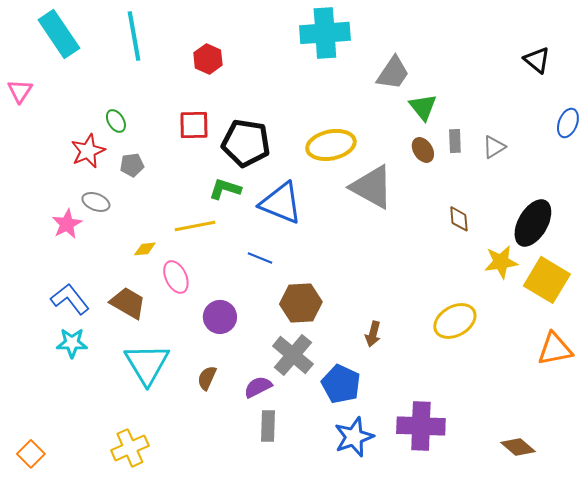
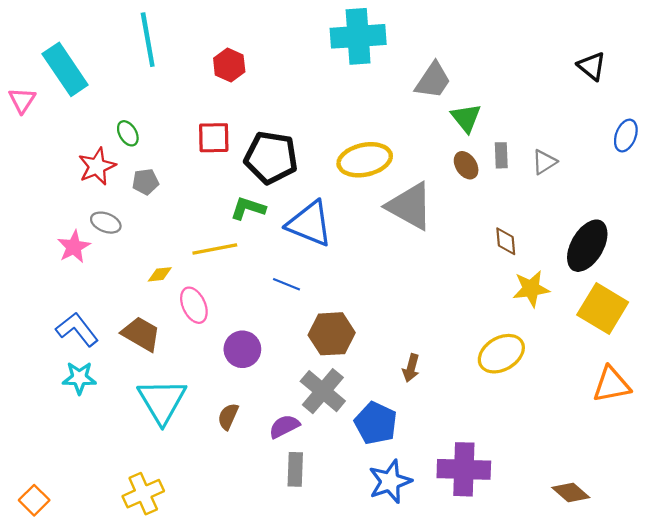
cyan rectangle: (59, 34) -> (65, 69), moved
yellow star: (501, 262) -> (531, 289), moved

